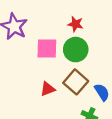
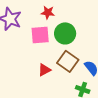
red star: (75, 24) -> (48, 13), moved

